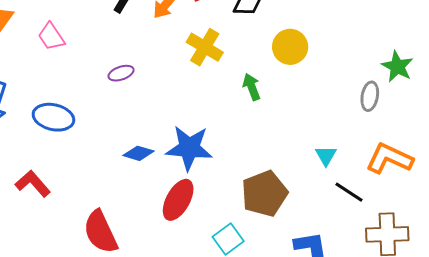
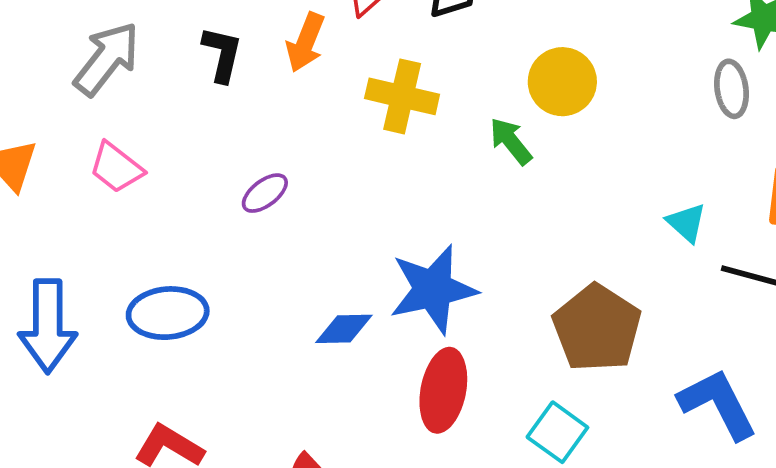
yellow circle: (290, 47) -> (562, 82), moved

